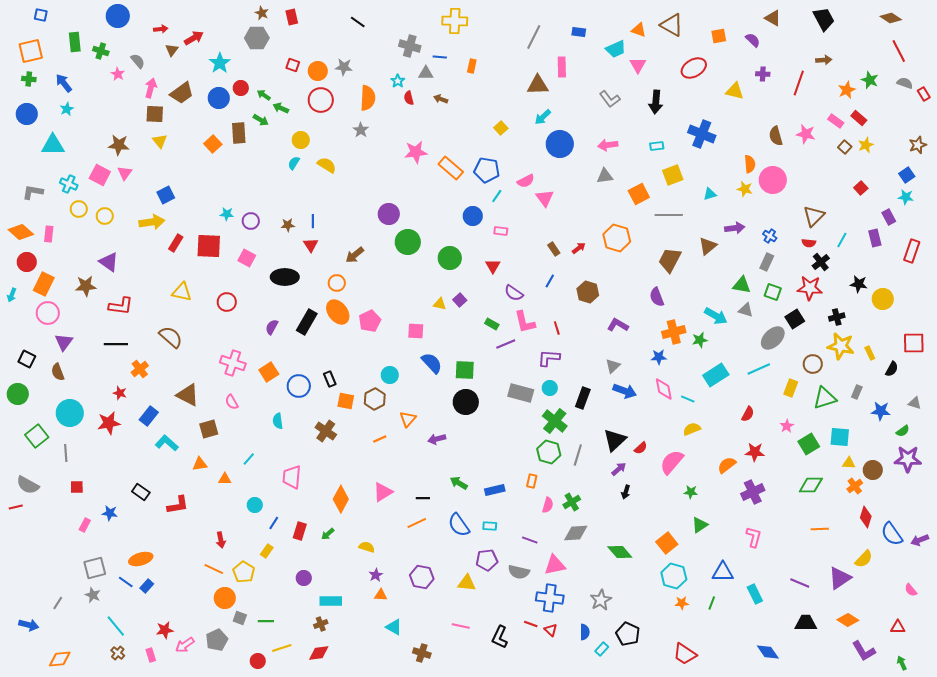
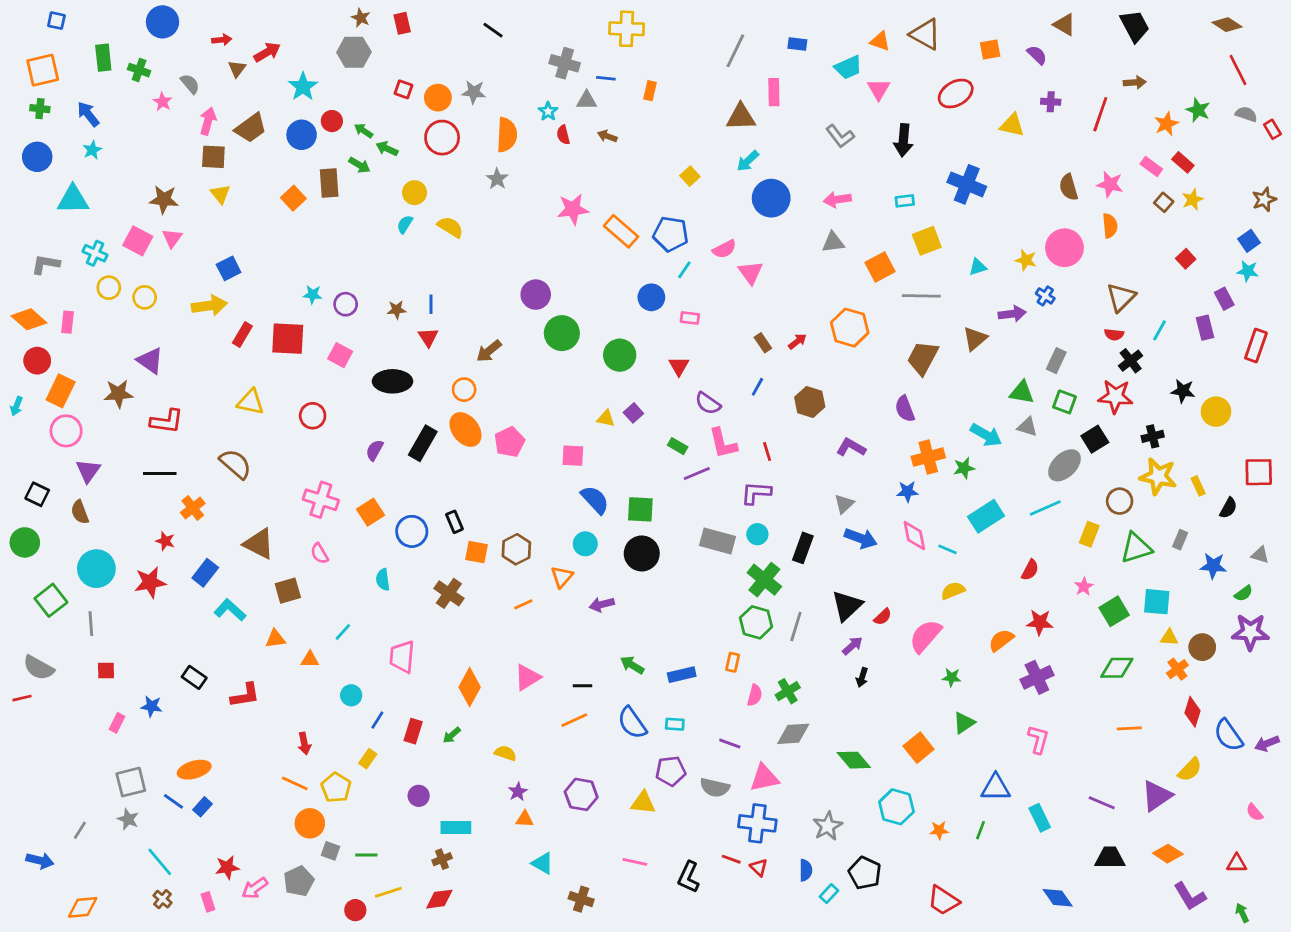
orange semicircle: (750, 164) -> (1110, 226), moved
blue cross: (770, 236) -> (1045, 296), moved
cyan circle: (390, 375) -> (585, 544), moved
cyan hexagon: (674, 576) -> (896, 807), moved

